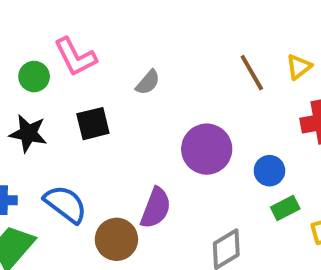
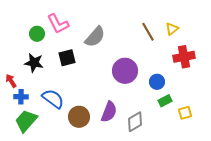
gray semicircle: (148, 82) -> (95, 37), size x1.6
purple semicircle: (156, 208) -> (109, 112), moved

